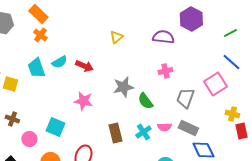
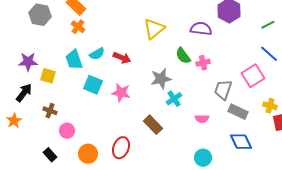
yellow triangle: (116, 37) -> (154, 29), size x1.6
green semicircle: (145, 101) -> (183, 56), moved
cyan square: (55, 127) -> (93, 85), moved
gray rectangle: (188, 128) -> (238, 112), moved
cyan cross: (143, 132) -> (174, 99), moved
brown rectangle: (115, 133) -> (153, 125), turned -30

